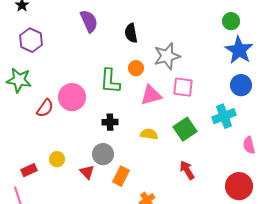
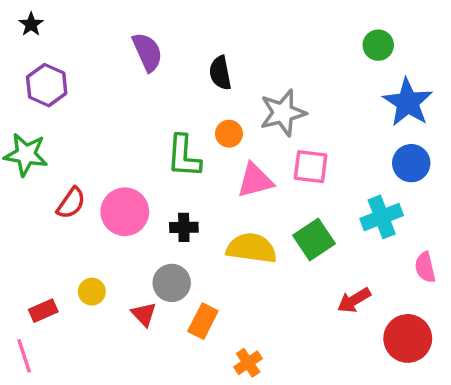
green circle: (231, 21) -> (378, 45), moved
pink circle: (72, 97) -> (125, 212), moved
yellow semicircle: (149, 134) -> (252, 248), size x1.6
red arrow: (187, 170) -> (354, 300), moved, turned -90

